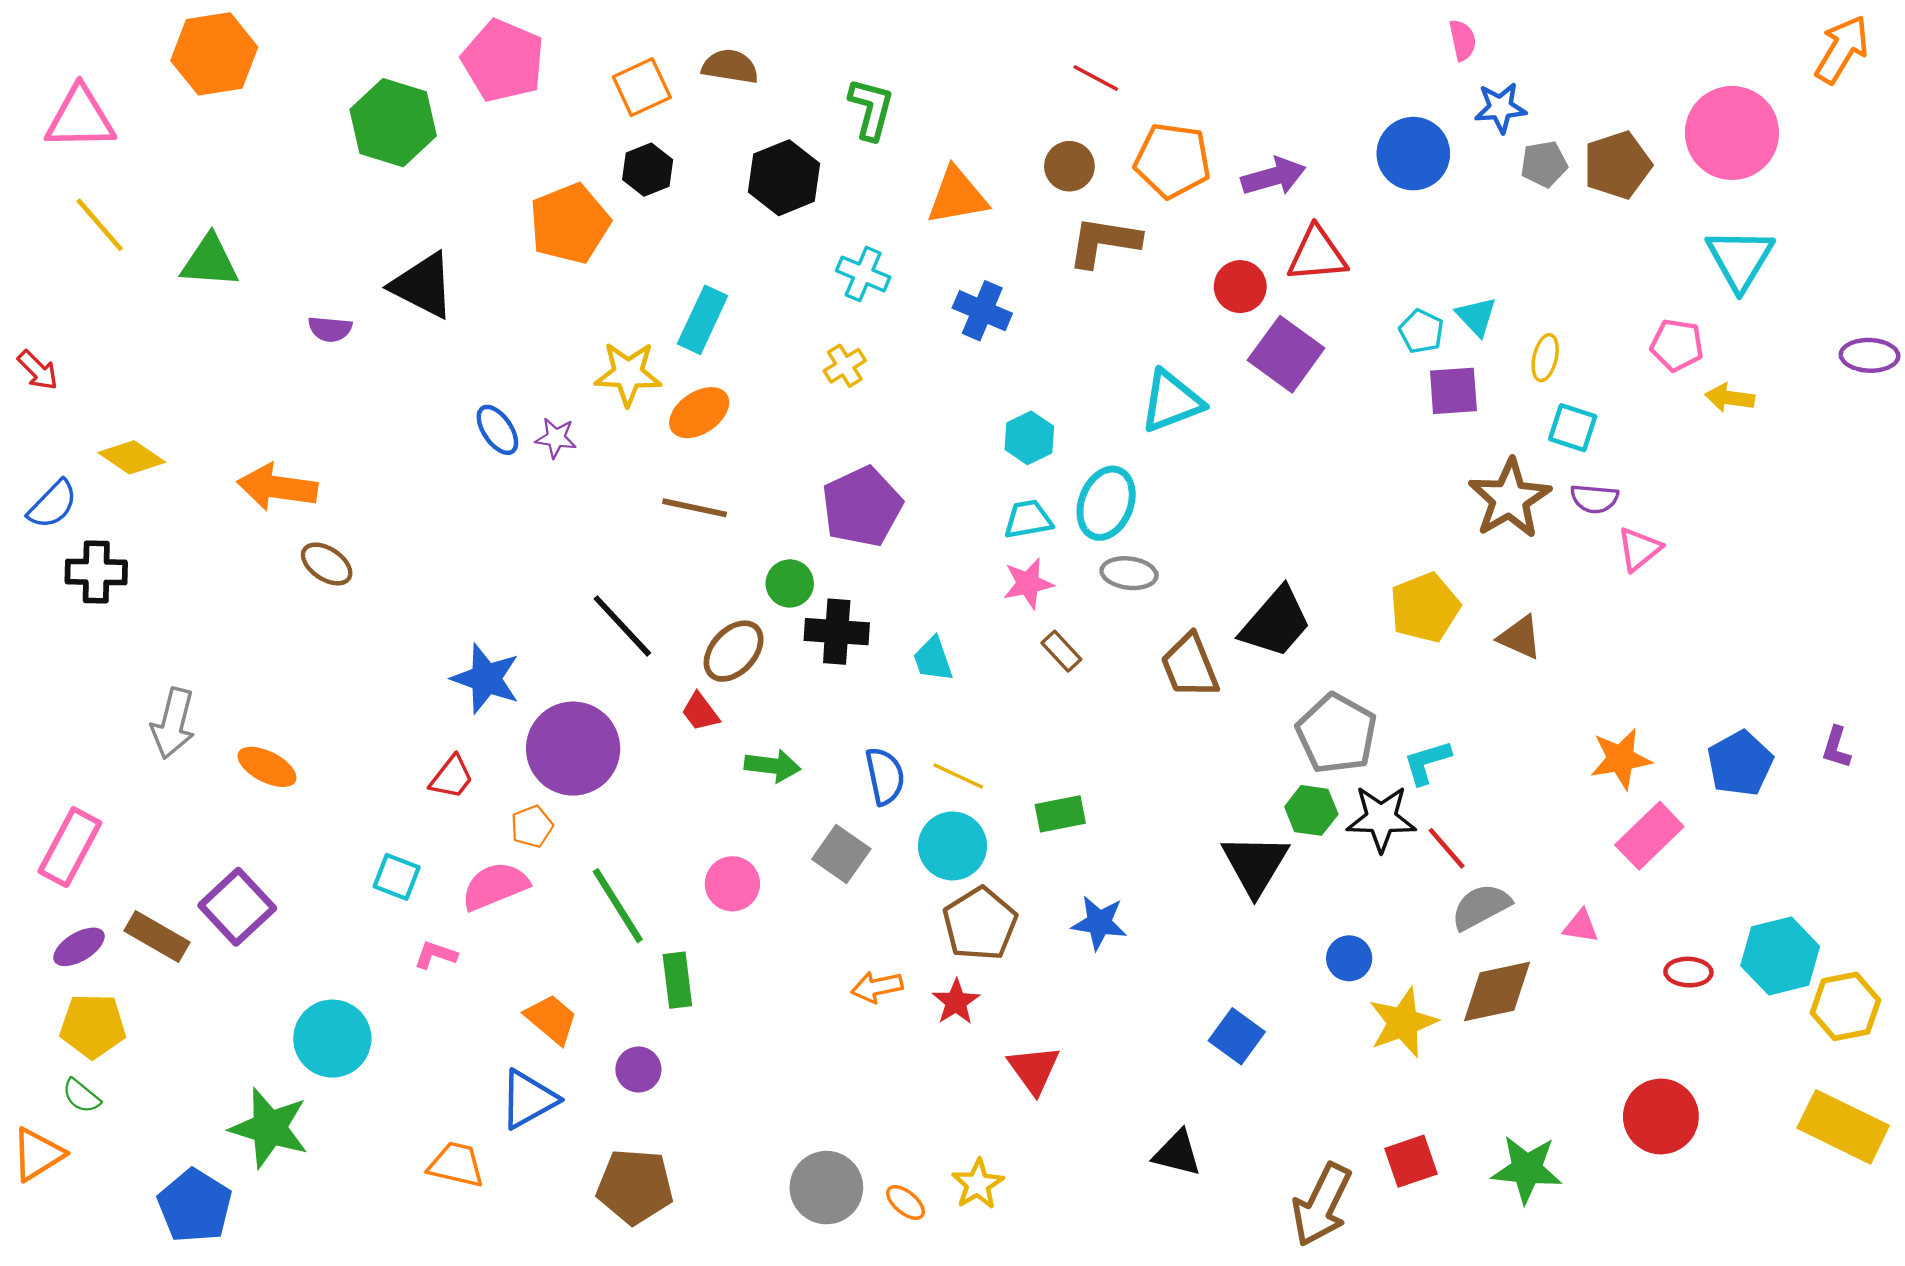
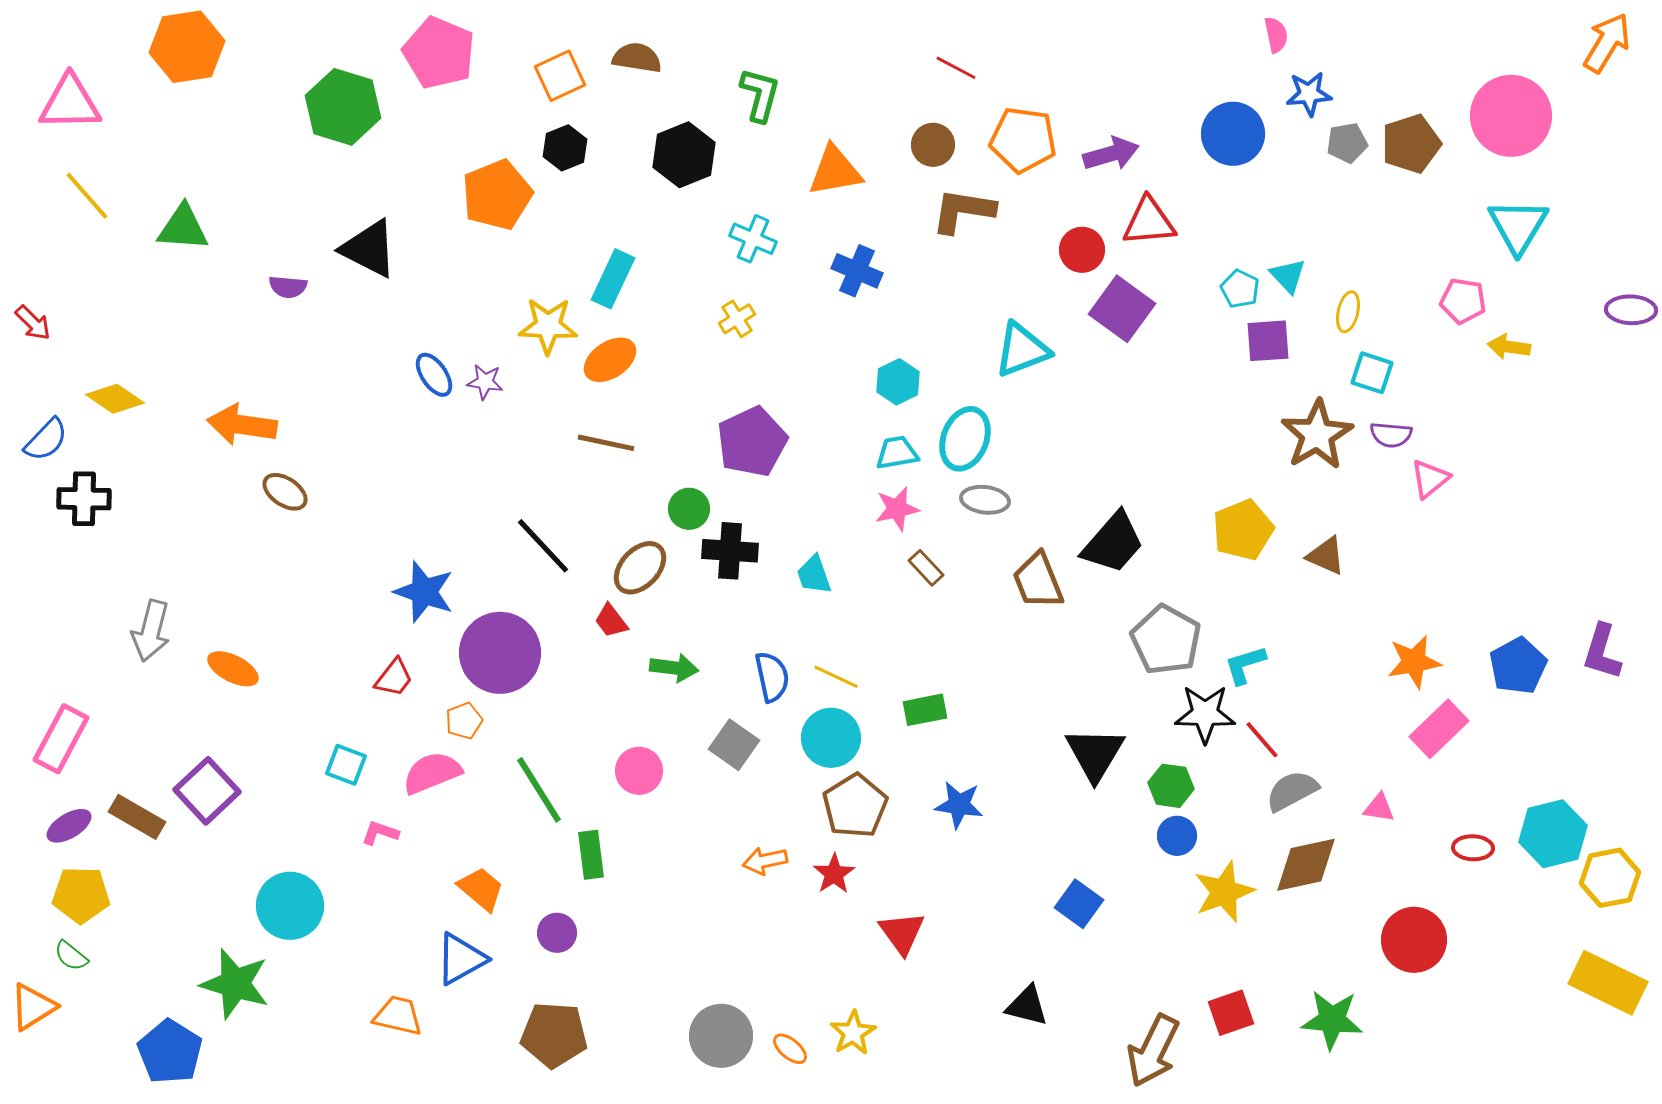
purple L-shape: (1836, 747) -> (1602, 652), size x1.5
green hexagon: (1311, 810) -> (1171, 786), moved
red circle: (1661, 1116) -> (1414, 940), moved

